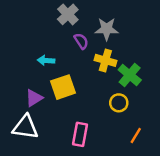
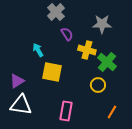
gray star: (107, 29) -> (102, 24), moved
cyan arrow: (46, 60) -> (38, 50), turned 56
yellow square: (63, 87) -> (52, 72), turned 30
purple triangle: (34, 98) -> (17, 81), moved

